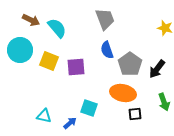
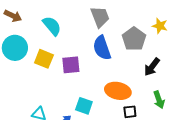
brown arrow: (31, 20) -> (13, 16), moved
blue semicircle: (107, 50) -> (102, 48), size x1.4
gray pentagon: (130, 64) -> (134, 39), moved

